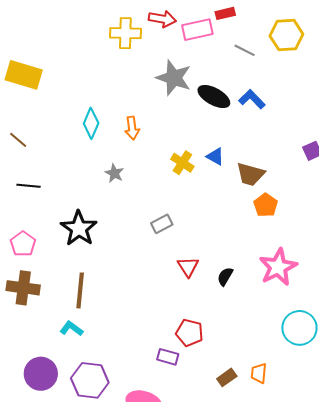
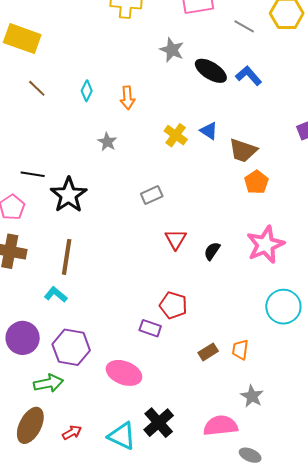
gray star: (174, 78) -> (172, 50), size x0.7
cyan diamond: (91, 123) -> (87, 91), size x0.7
brown line: (18, 140) -> (37, 88), moved
black line: (28, 186) -> (33, 174), moved

